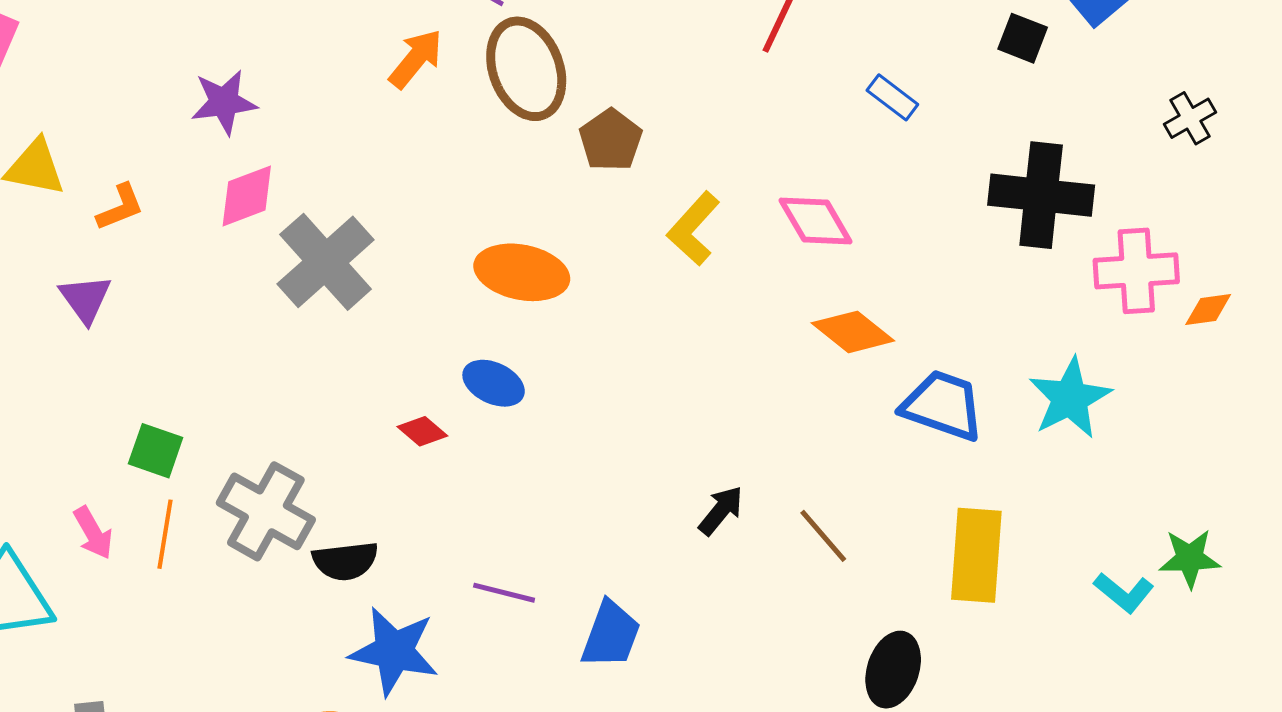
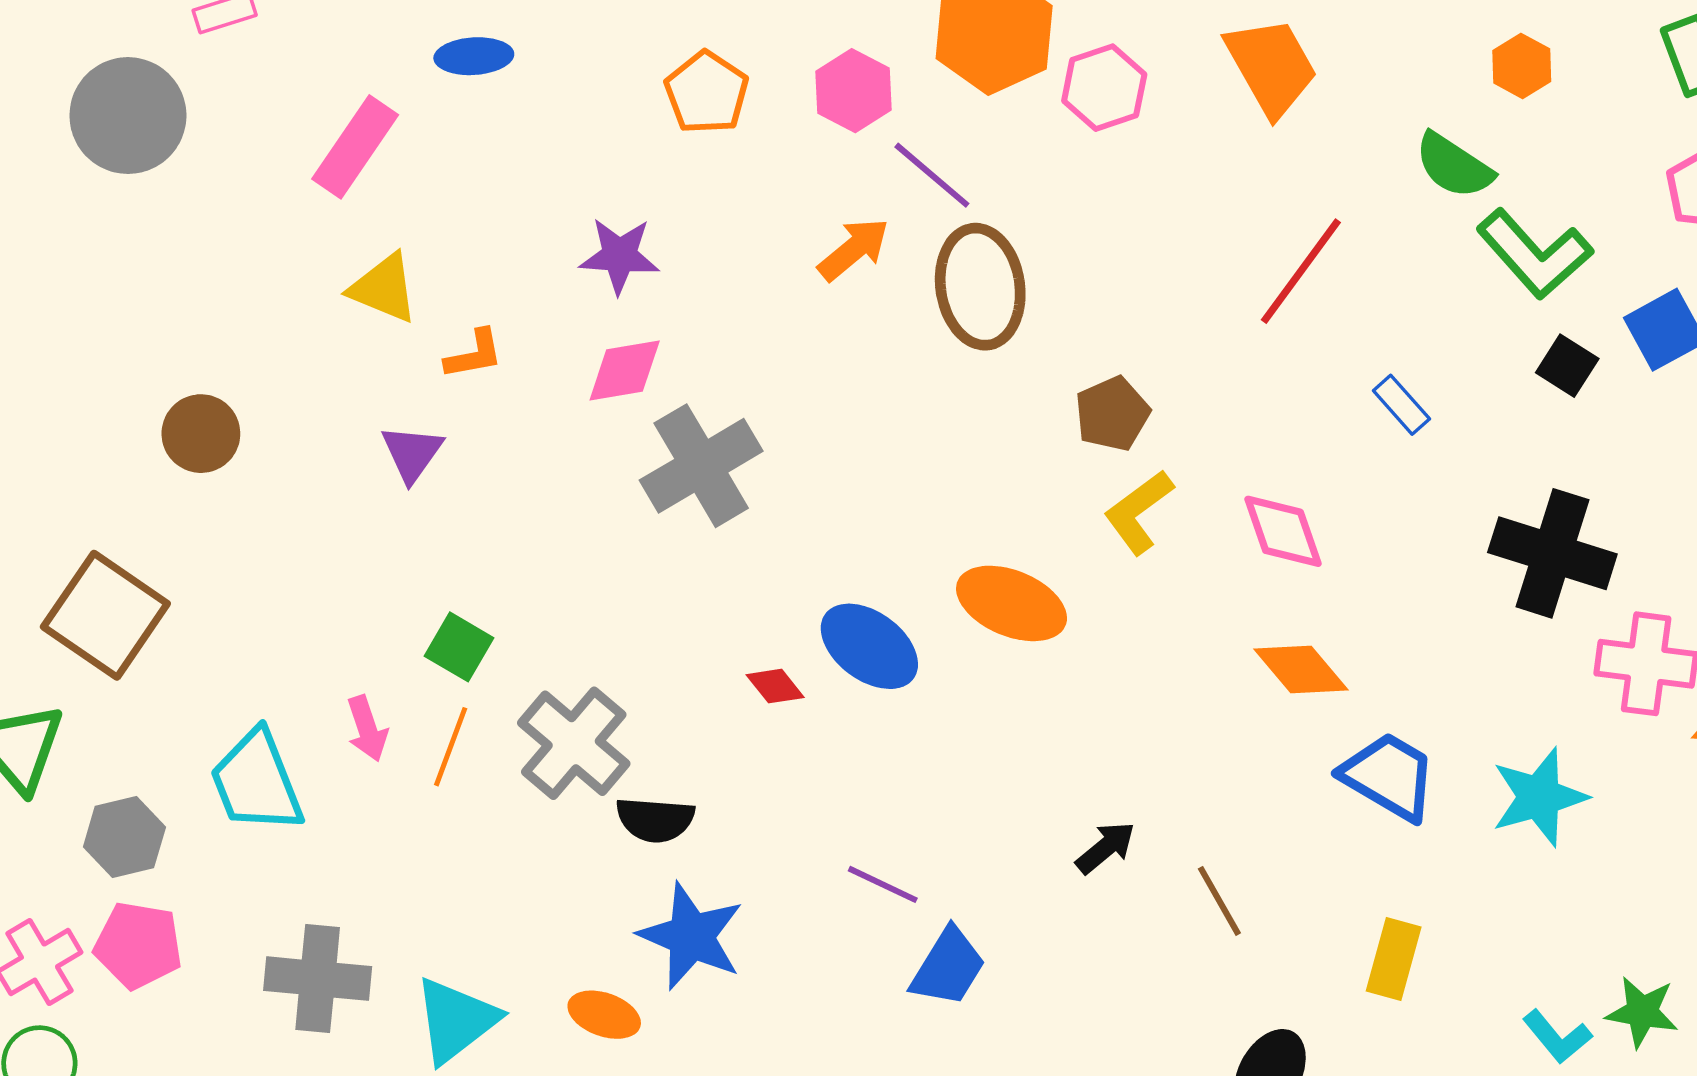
brown pentagon: (611, 140) -> (1112, 414), moved
orange ellipse: (522, 272) -> (1012, 603), moved
blue ellipse: (494, 383) -> (869, 646), size x1.4
yellow rectangle: (976, 555) -> (1394, 959), size x0.7
purple line: (504, 593) -> (883, 884), moved

